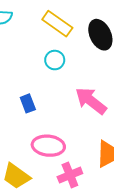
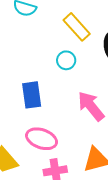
blue rectangle: (28, 103) -> (32, 95), size x1.5

